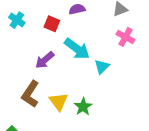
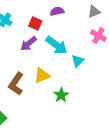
purple arrow: (45, 60) -> (29, 44), moved
yellow triangle: (59, 102) -> (42, 75), moved, turned 42

